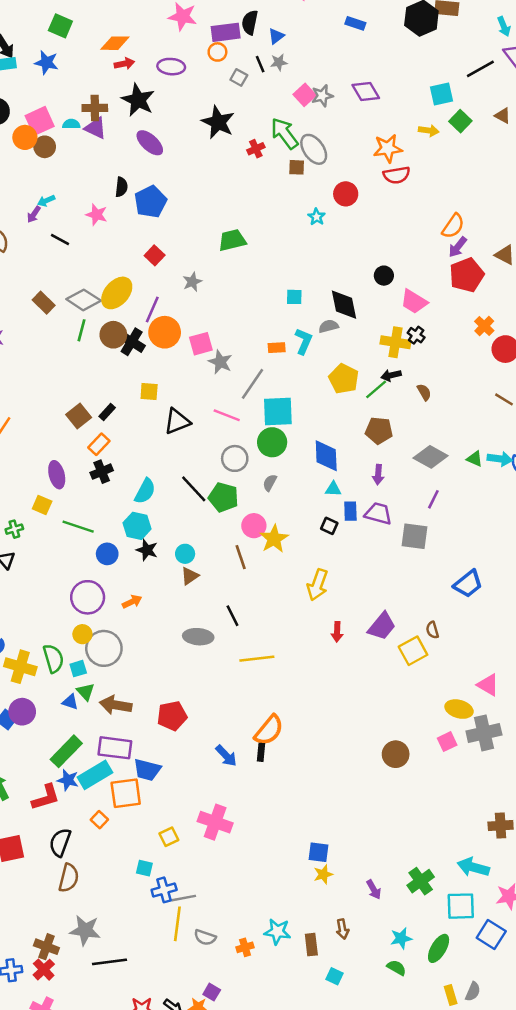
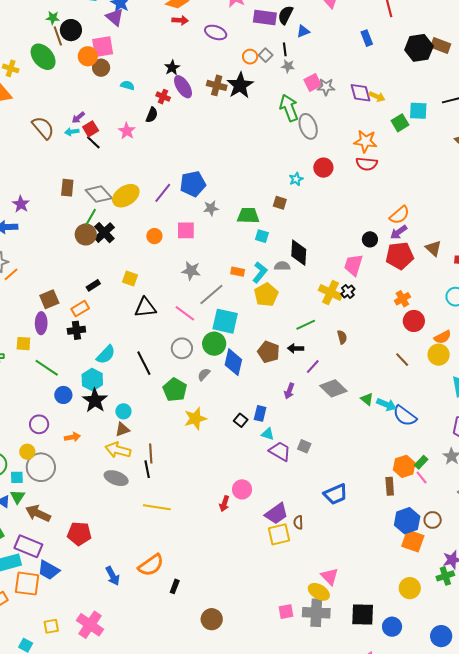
blue rectangle: (355, 23) -> (367, 38), turned 35
orange circle: (217, 52) -> (250, 57), moved
gray star: (279, 62) -> (288, 66), moved
black star: (138, 100) -> (172, 68), moved, size x0.6
brown cross: (95, 108) -> (217, 85), moved
green square: (460, 121) -> (400, 123), moved
cyan semicircle: (71, 124) -> (127, 85), moved
purple triangle: (96, 128) -> (115, 17), moved
yellow arrow: (429, 130) -> (377, 97), moved
red cross: (256, 149) -> (163, 97), moved, turned 32
brown square: (297, 167) -> (280, 203), moved
cyan arrow: (46, 201) -> (72, 132), moved
blue pentagon: (151, 202) -> (193, 184), moved
green trapezoid: (232, 240) -> (248, 216), moved
red square: (155, 255) -> (91, 129), moved
black circle: (384, 276) -> (370, 239), moved
gray star: (192, 282) -> (211, 208), moved
pink trapezoid: (414, 301) -> (353, 265), turned 60
brown rectangle: (44, 303) -> (67, 188), turned 36
purple line: (152, 310) -> (163, 193), moved
orange circle: (165, 332) -> (154, 236), size x0.6
brown circle: (113, 335) -> (86, 234), moved
black cross: (132, 342) -> (104, 233), moved
pink square: (201, 344) -> (186, 230), moved
gray star: (220, 362) -> (191, 271), turned -30
black arrow: (391, 375) -> (296, 348), moved
yellow pentagon: (344, 379) -> (266, 295), moved
brown square: (79, 416) -> (49, 299), moved
brown pentagon: (379, 431) -> (269, 352), moved
blue diamond: (326, 456) -> (233, 362), moved
cyan triangle: (333, 489) -> (268, 434), moved
green pentagon: (223, 497) -> (175, 390), moved
purple line: (433, 499) -> (313, 367), moved
yellow square: (42, 505) -> (23, 344), turned -35
purple trapezoid: (378, 513) -> (280, 451), moved
pink circle: (254, 526) -> (242, 489), moved
gray square: (414, 536) -> (304, 446), size x0.6
black star: (147, 550) -> (95, 400), size x1.4
brown line: (241, 557) -> (151, 454), moved
yellow arrow: (317, 585) -> (118, 450), moved, turned 70
purple circle: (88, 597) -> (39, 424), size x0.7
purple trapezoid: (382, 626) -> (276, 514), moved
yellow ellipse: (459, 709) -> (319, 592), moved
black rectangle: (261, 752) -> (175, 586), moved
brown circle: (396, 754) -> (212, 619), moved

